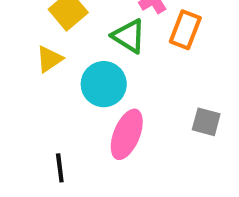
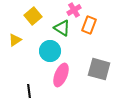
yellow triangle: (49, 59) -> (15, 40), moved
gray square: (206, 122) -> (99, 69), size x1.6

